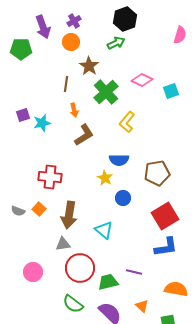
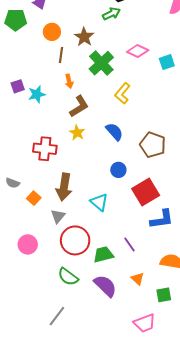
orange circle: (71, 42) -> (52, 32), moved
blue semicircle: (119, 160) -> (114, 132), turned -132
brown pentagon: (157, 173) -> (153, 145), turned 30
yellow star: (105, 178) -> (77, 133), moved
orange square: (39, 209) -> (34, 198), moved
red square: (165, 216) -> (146, 192), moved
gray triangle: (63, 244) -> (58, 216), turned -42
purple line: (134, 272) -> (130, 244), turned 42

